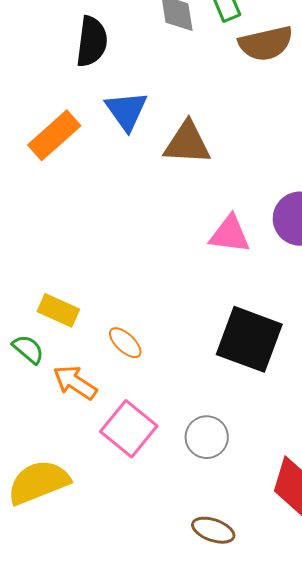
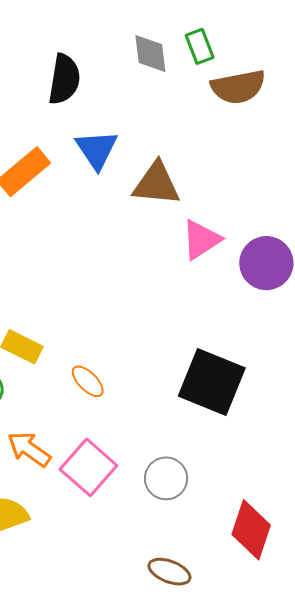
pink triangle: (230, 234) -> (201, 240), moved, turned -42
orange arrow: (75, 382) -> (29, 449), moved

